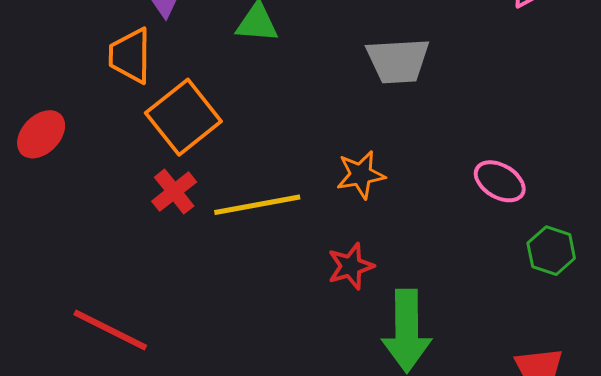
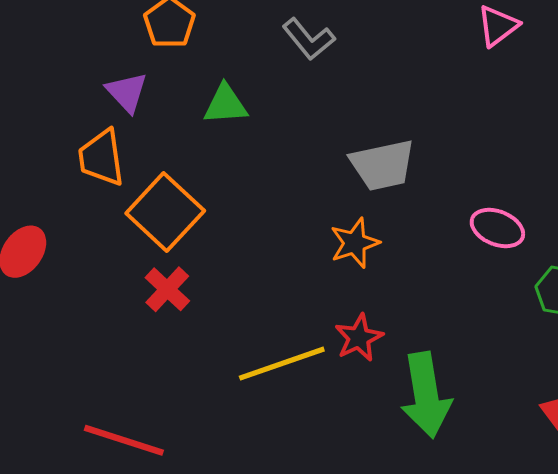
gray trapezoid: (398, 61) -> (383, 165), moved
yellow line: (257, 205) -> (282, 364), moved

